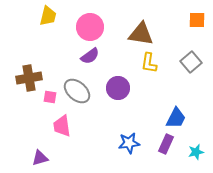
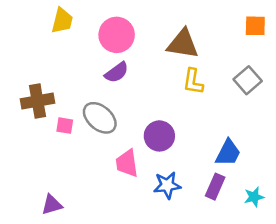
purple circle: (118, 88) -> (159, 136), moved
pink trapezoid: (62, 126) -> (127, 163), moved

